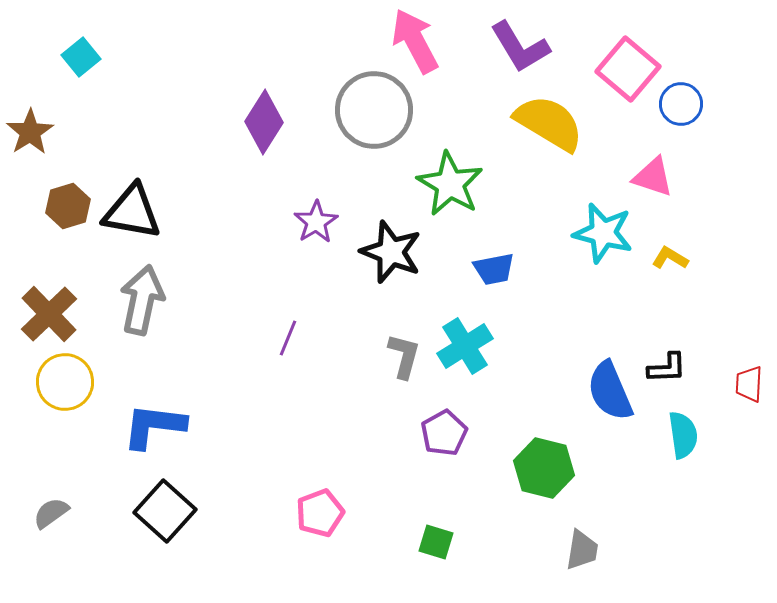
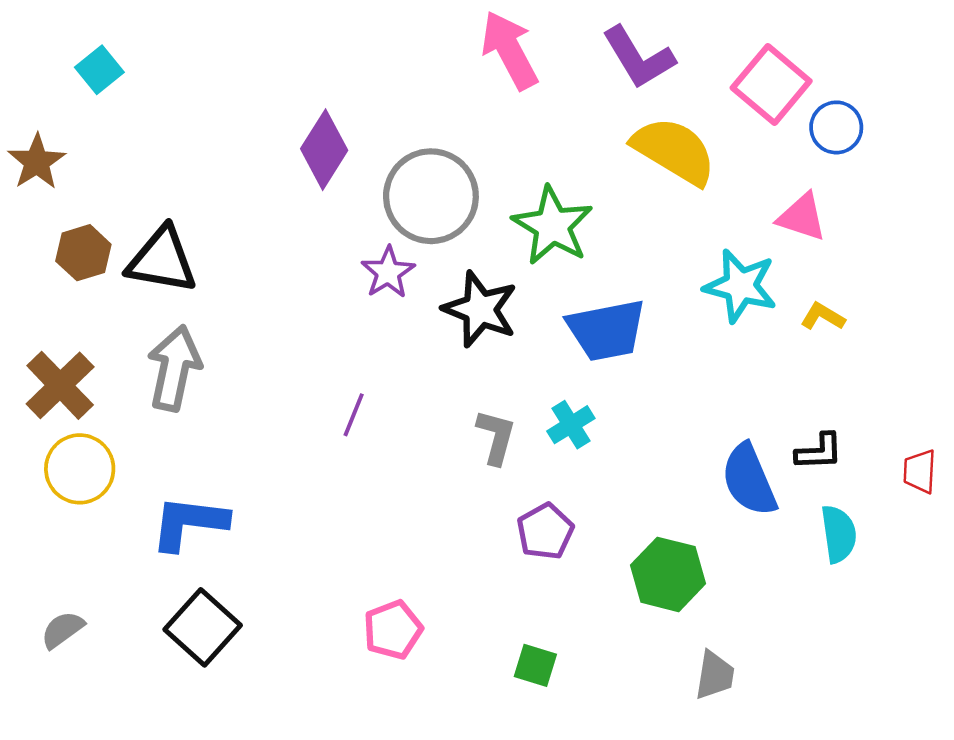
gray circle: (374, 110) -> (431, 196), moved
blue trapezoid: (494, 269) -> (607, 330), size x1.6
cyan cross: (465, 346) -> (571, 425), size x0.7

